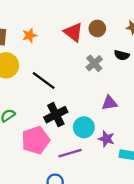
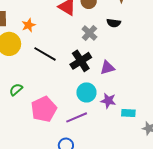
orange star: (30, 35) -> (29, 25), moved
black cross: (56, 115) -> (81, 61), moved

